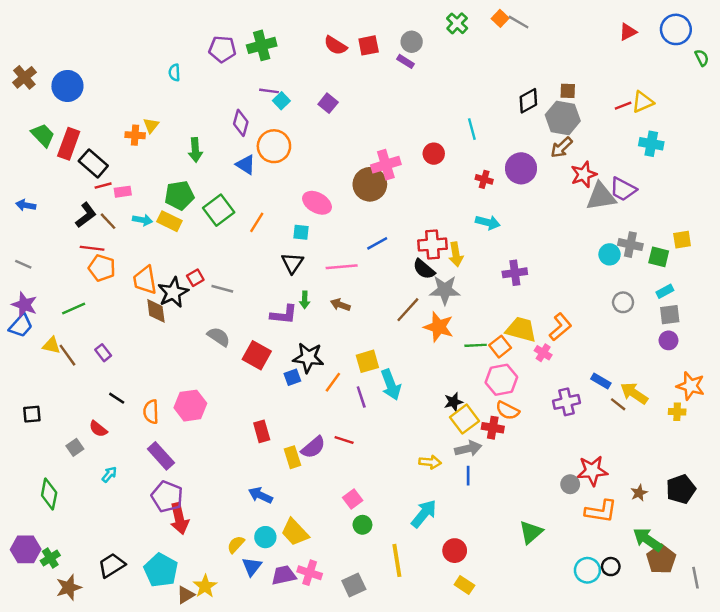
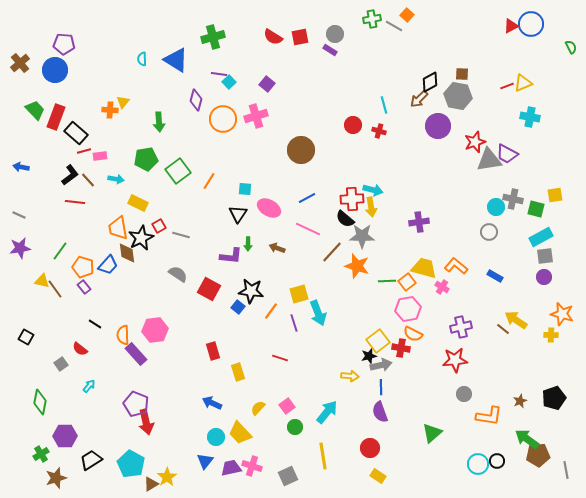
gray line: (519, 22) -> (394, 26), moved
green cross: (457, 23) -> (372, 19), turned 36
blue circle: (676, 29) -> (531, 24), moved
purple pentagon: (222, 49) -> (64, 44), moved
brown arrow: (562, 147) -> (419, 99), moved
blue triangle: (246, 165) -> (176, 60), moved, size x1.5
pink cross: (386, 165) -> (256, 116), moved
purple circle: (521, 168) -> (438, 126), moved
red cross: (484, 179) -> (379, 131), moved
pink ellipse: (317, 203) -> (269, 208), moved
yellow rectangle: (169, 221) -> (138, 203), moved
cyan arrow: (488, 222) -> (373, 190), moved
pink line: (342, 267) -> (308, 229), moved, turned 30
orange pentagon: (102, 268) -> (83, 267), moved
cyan rectangle: (665, 291) -> (541, 237), size x1.6
gray circle: (623, 302) -> (489, 232), moved
purple star: (24, 305) -> (20, 248), turned -30
green line: (74, 308) -> (60, 251), turned -30
blue trapezoid: (21, 326) -> (108, 265), moved
orange L-shape: (560, 327) -> (456, 266), turned -100
blue square: (292, 377) -> (238, 307), turned -32
blue rectangle: (601, 381) -> (495, 276), moved
black star: (453, 402) -> (369, 356), moved
black square: (32, 414) -> (26, 337), turned 35
purple semicircle: (313, 447) -> (380, 412), moved, turned 110
purple rectangle: (161, 456) -> (136, 354), moved
red star: (592, 471) -> (455, 360), moved
cyan arrow: (424, 514) -> (327, 412), moved
yellow semicircle: (236, 544) -> (258, 408), moved
purple hexagon: (26, 549) -> (65, 436), moved
brown pentagon: (661, 559) -> (538, 455), turned 30

